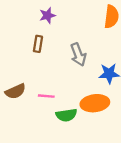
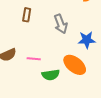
orange ellipse: (95, 103) -> (75, 65), turned 45

